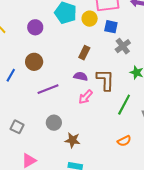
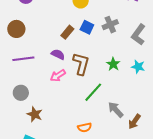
blue square: (111, 27) -> (87, 27), moved
gray cross: (123, 46) -> (110, 25), moved

